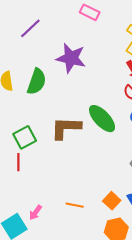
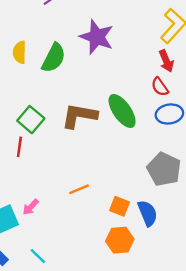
green square: (25, 137) -> (31, 120), turned -30
orange square: (112, 201) -> (119, 206), turned -30
orange line: (75, 205) -> (79, 189), moved, turned -42

